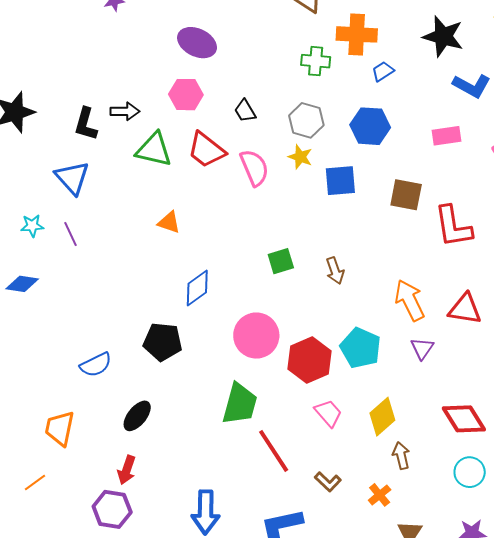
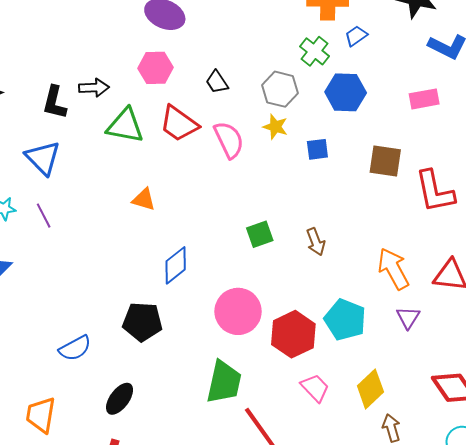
green cross: (316, 61) -> (314, 51), moved, turned 36
blue square: (340, 181) -> (317, 149), size x0.7

